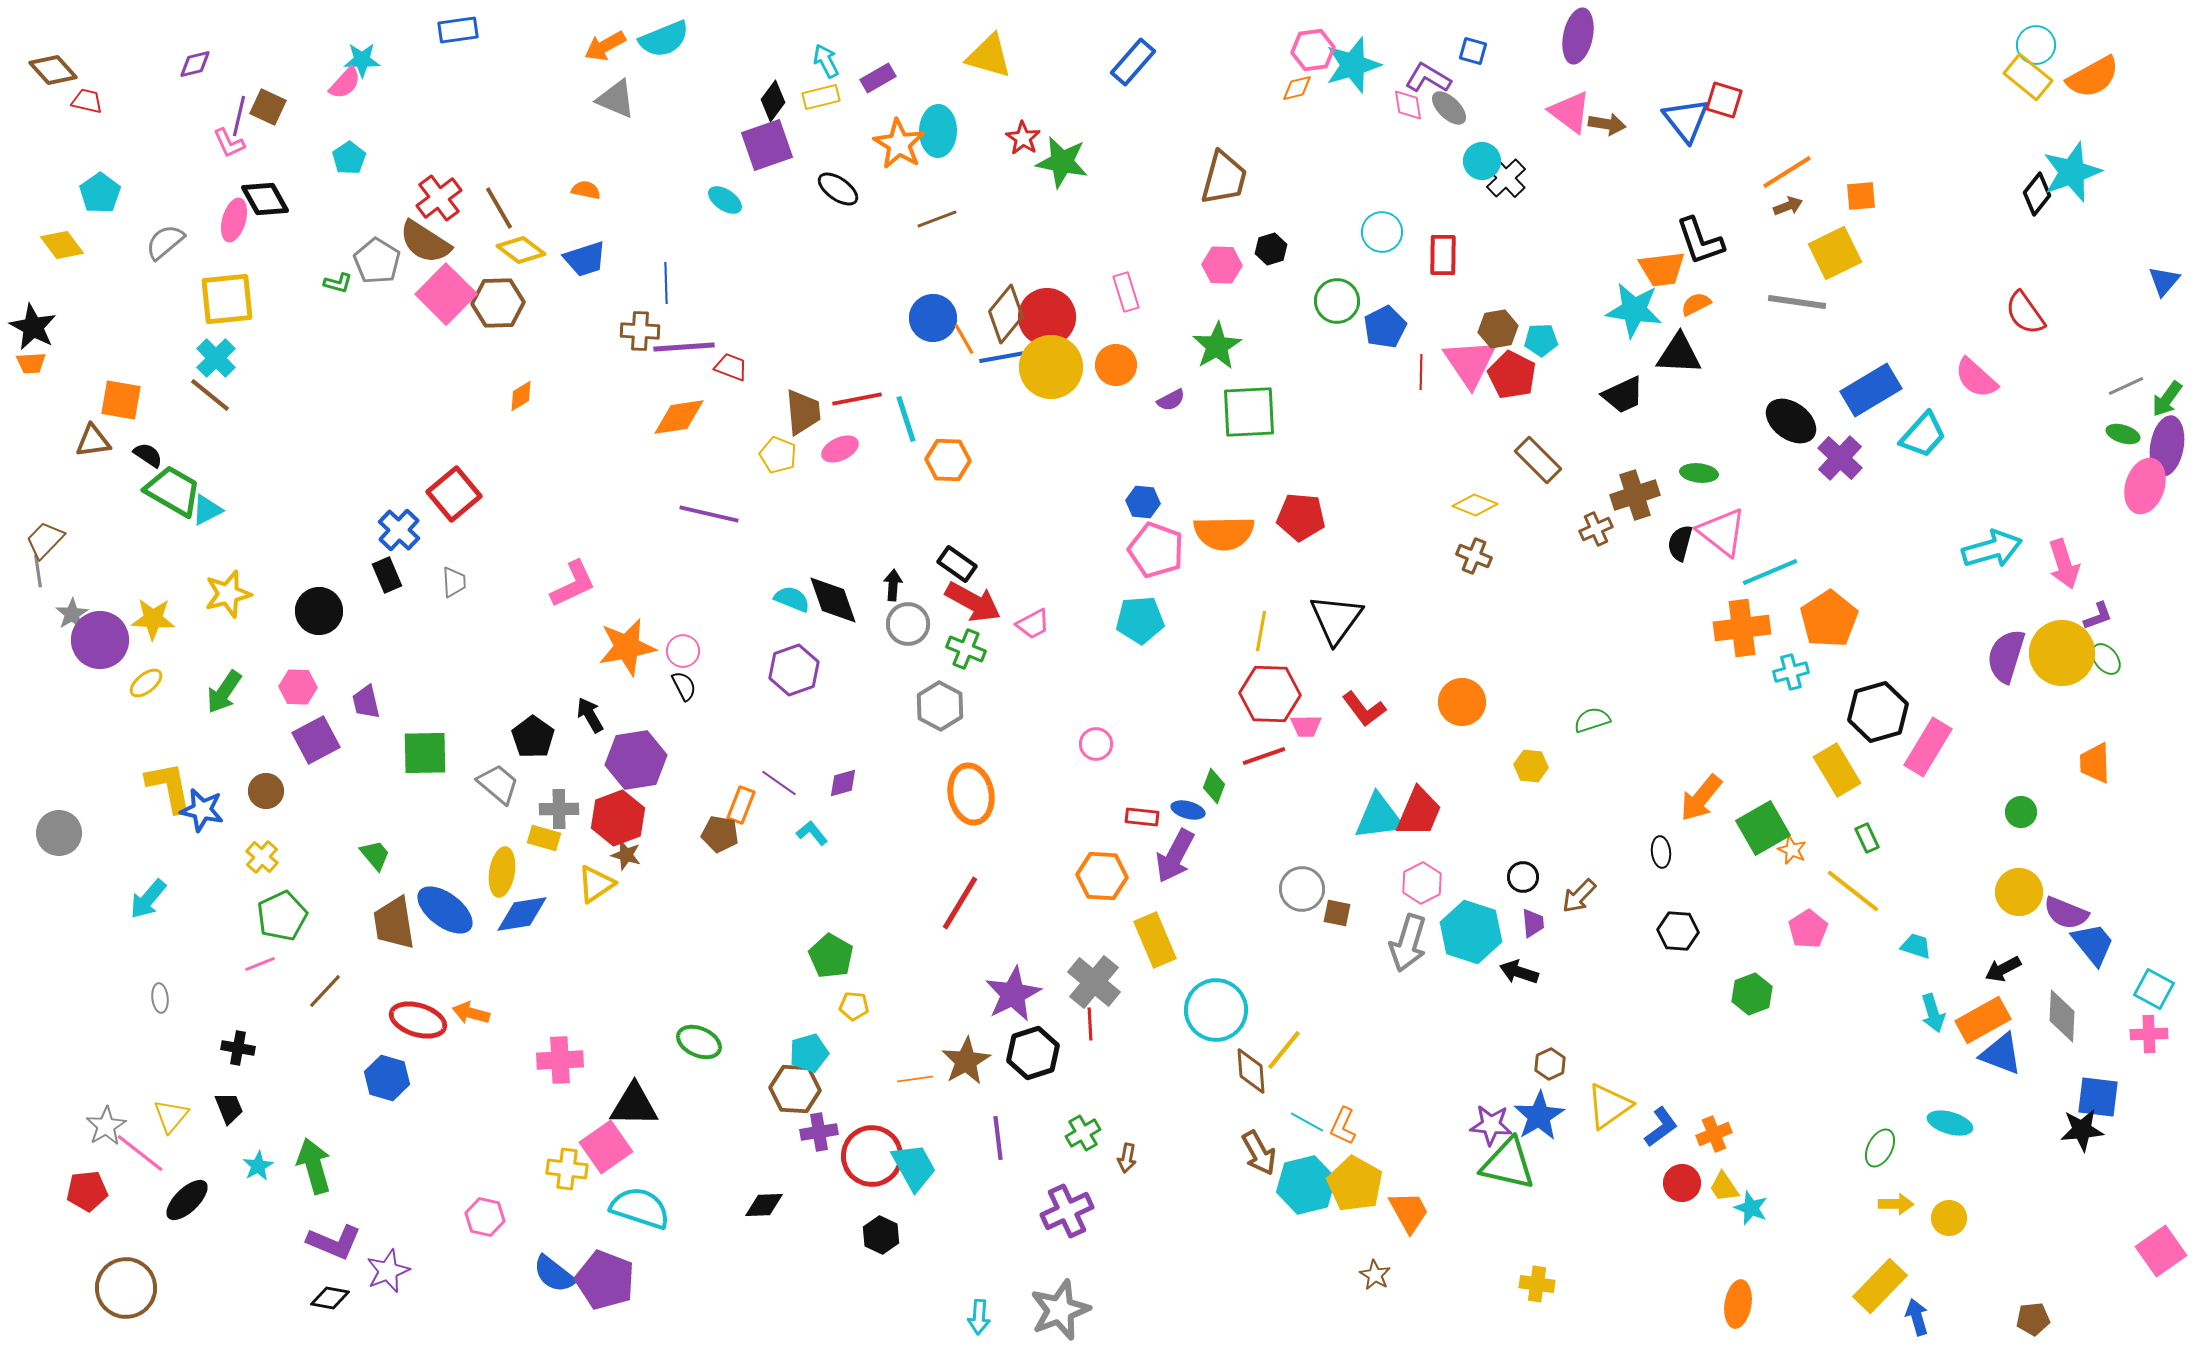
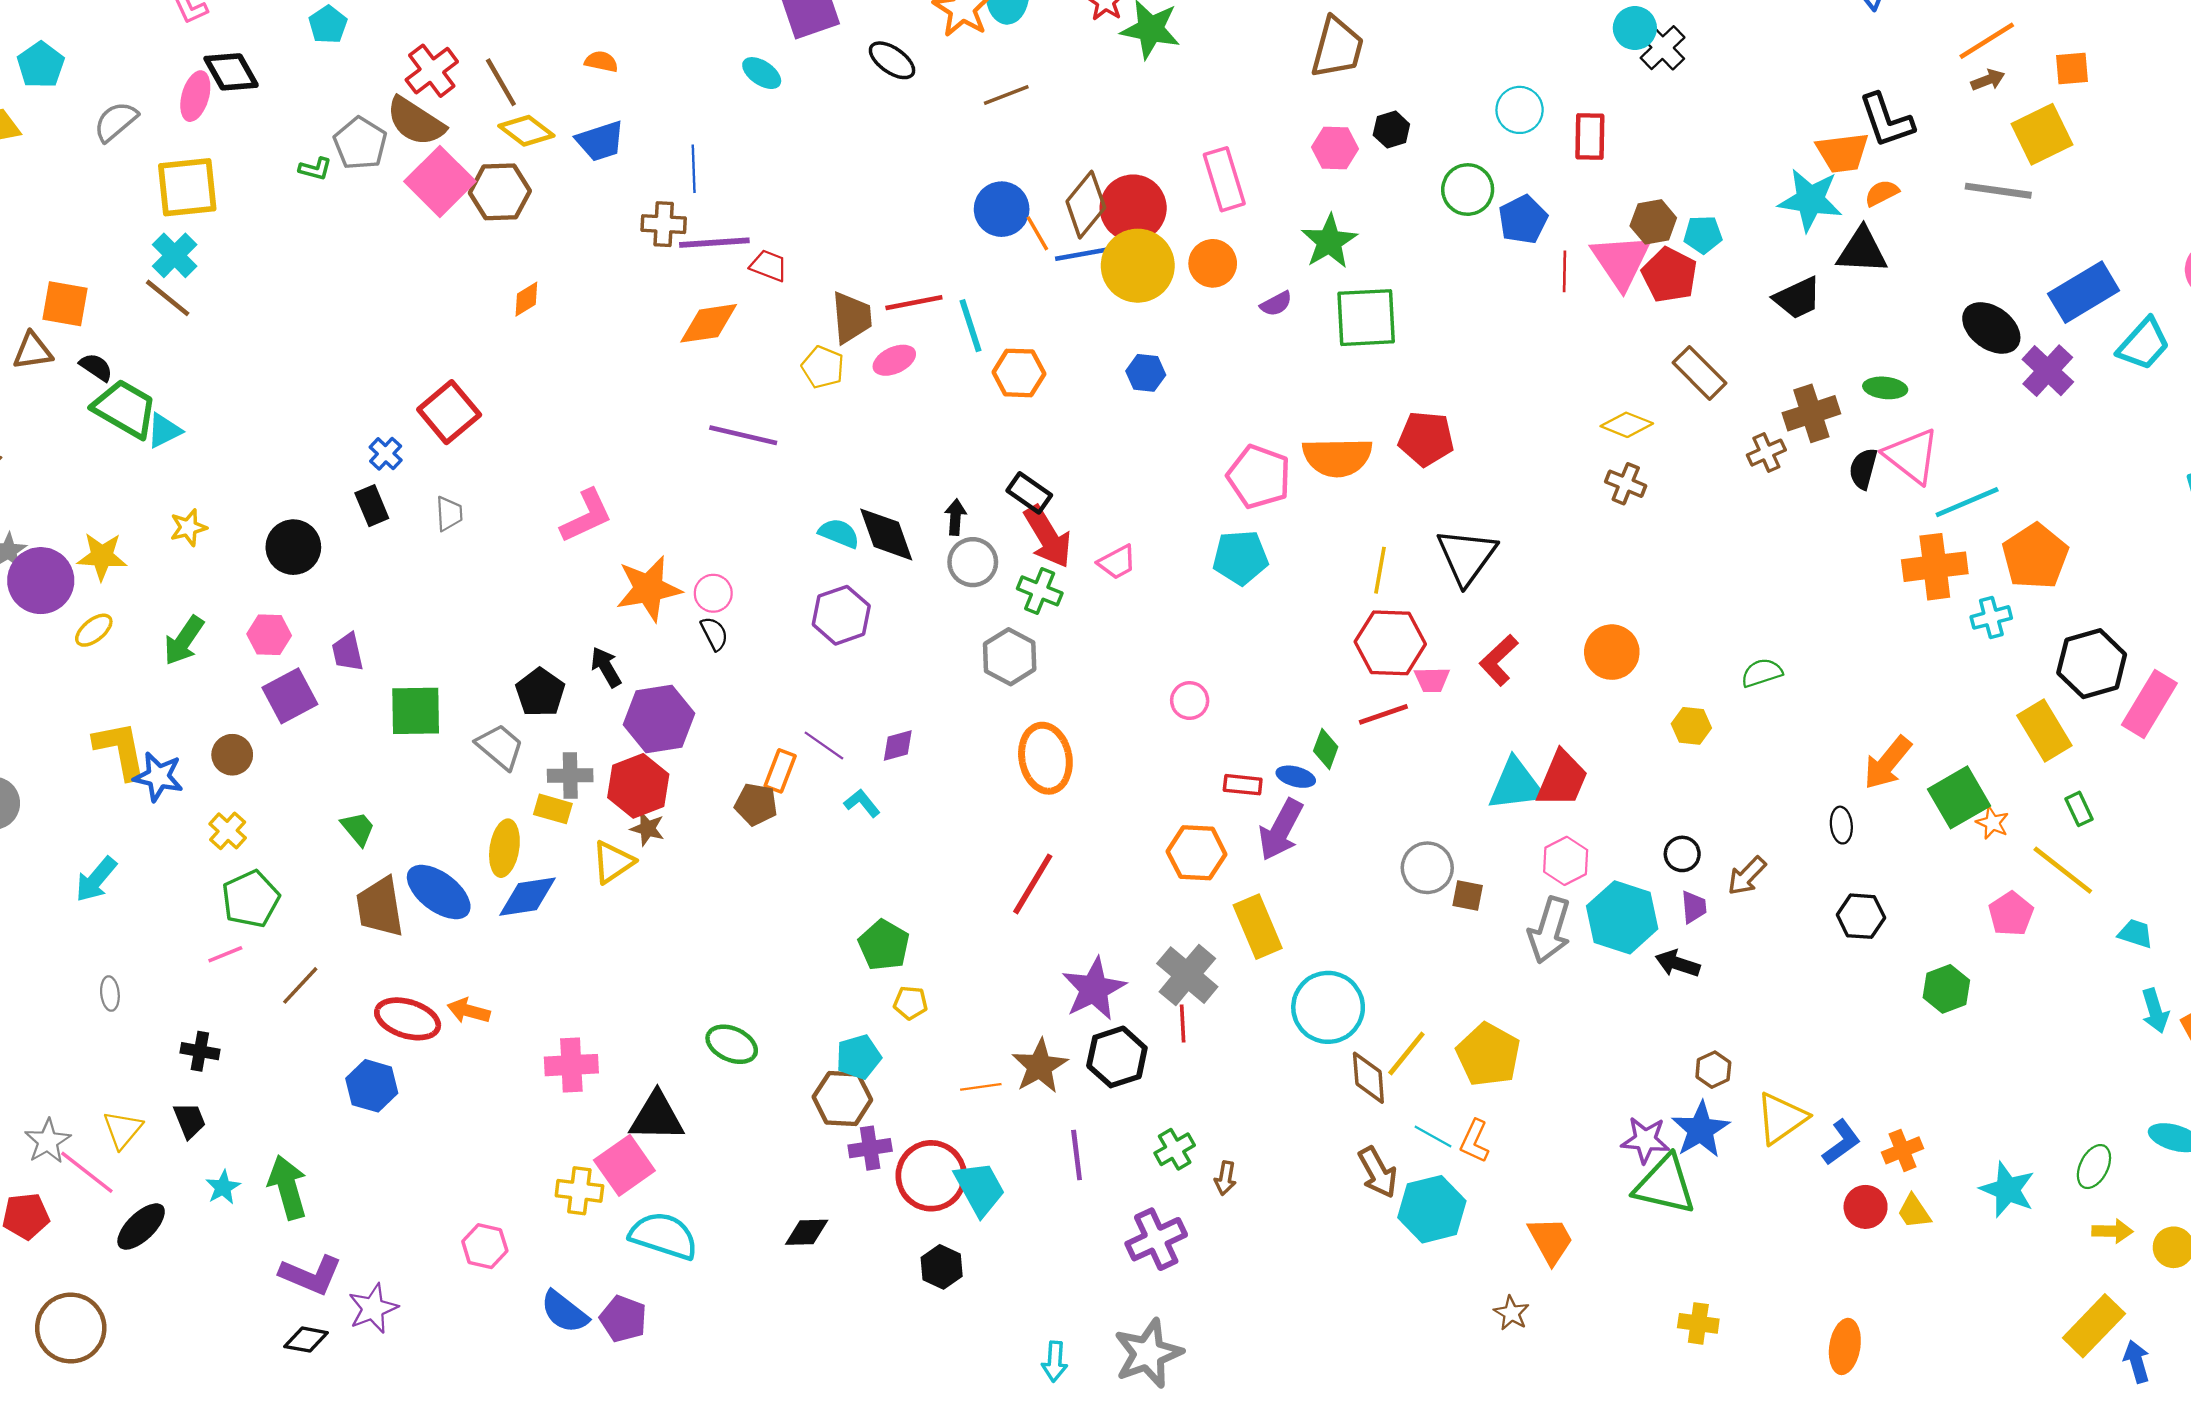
pink rectangle: (1126, 292) -> (1224, 179), size x1.4
blue hexagon: (1143, 502) -> (1146, 373), moved
blue cross: (399, 530) -> (386, 454), size x0.7
yellow star: (228, 594) -> (188, 527), size x0.7
red arrow: (973, 602) -> (1048, 537), turned 30
red L-shape: (1364, 709) -> (1499, 660), turned 84
yellow pentagon: (1355, 1184) -> (1488, 1055), moved
cyan star: (1751, 1208) -> (2007, 1190), moved, size x1.4
purple pentagon: (605, 1280) -> (623, 1319), size x0.7
orange ellipse: (1738, 1304) -> (1845, 1346), moved

